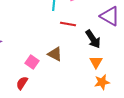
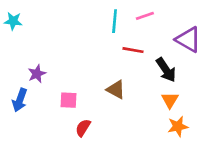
pink square: (32, 62) -> (68, 100), moved, turned -32
red semicircle: (22, 83) -> (83, 128), moved

